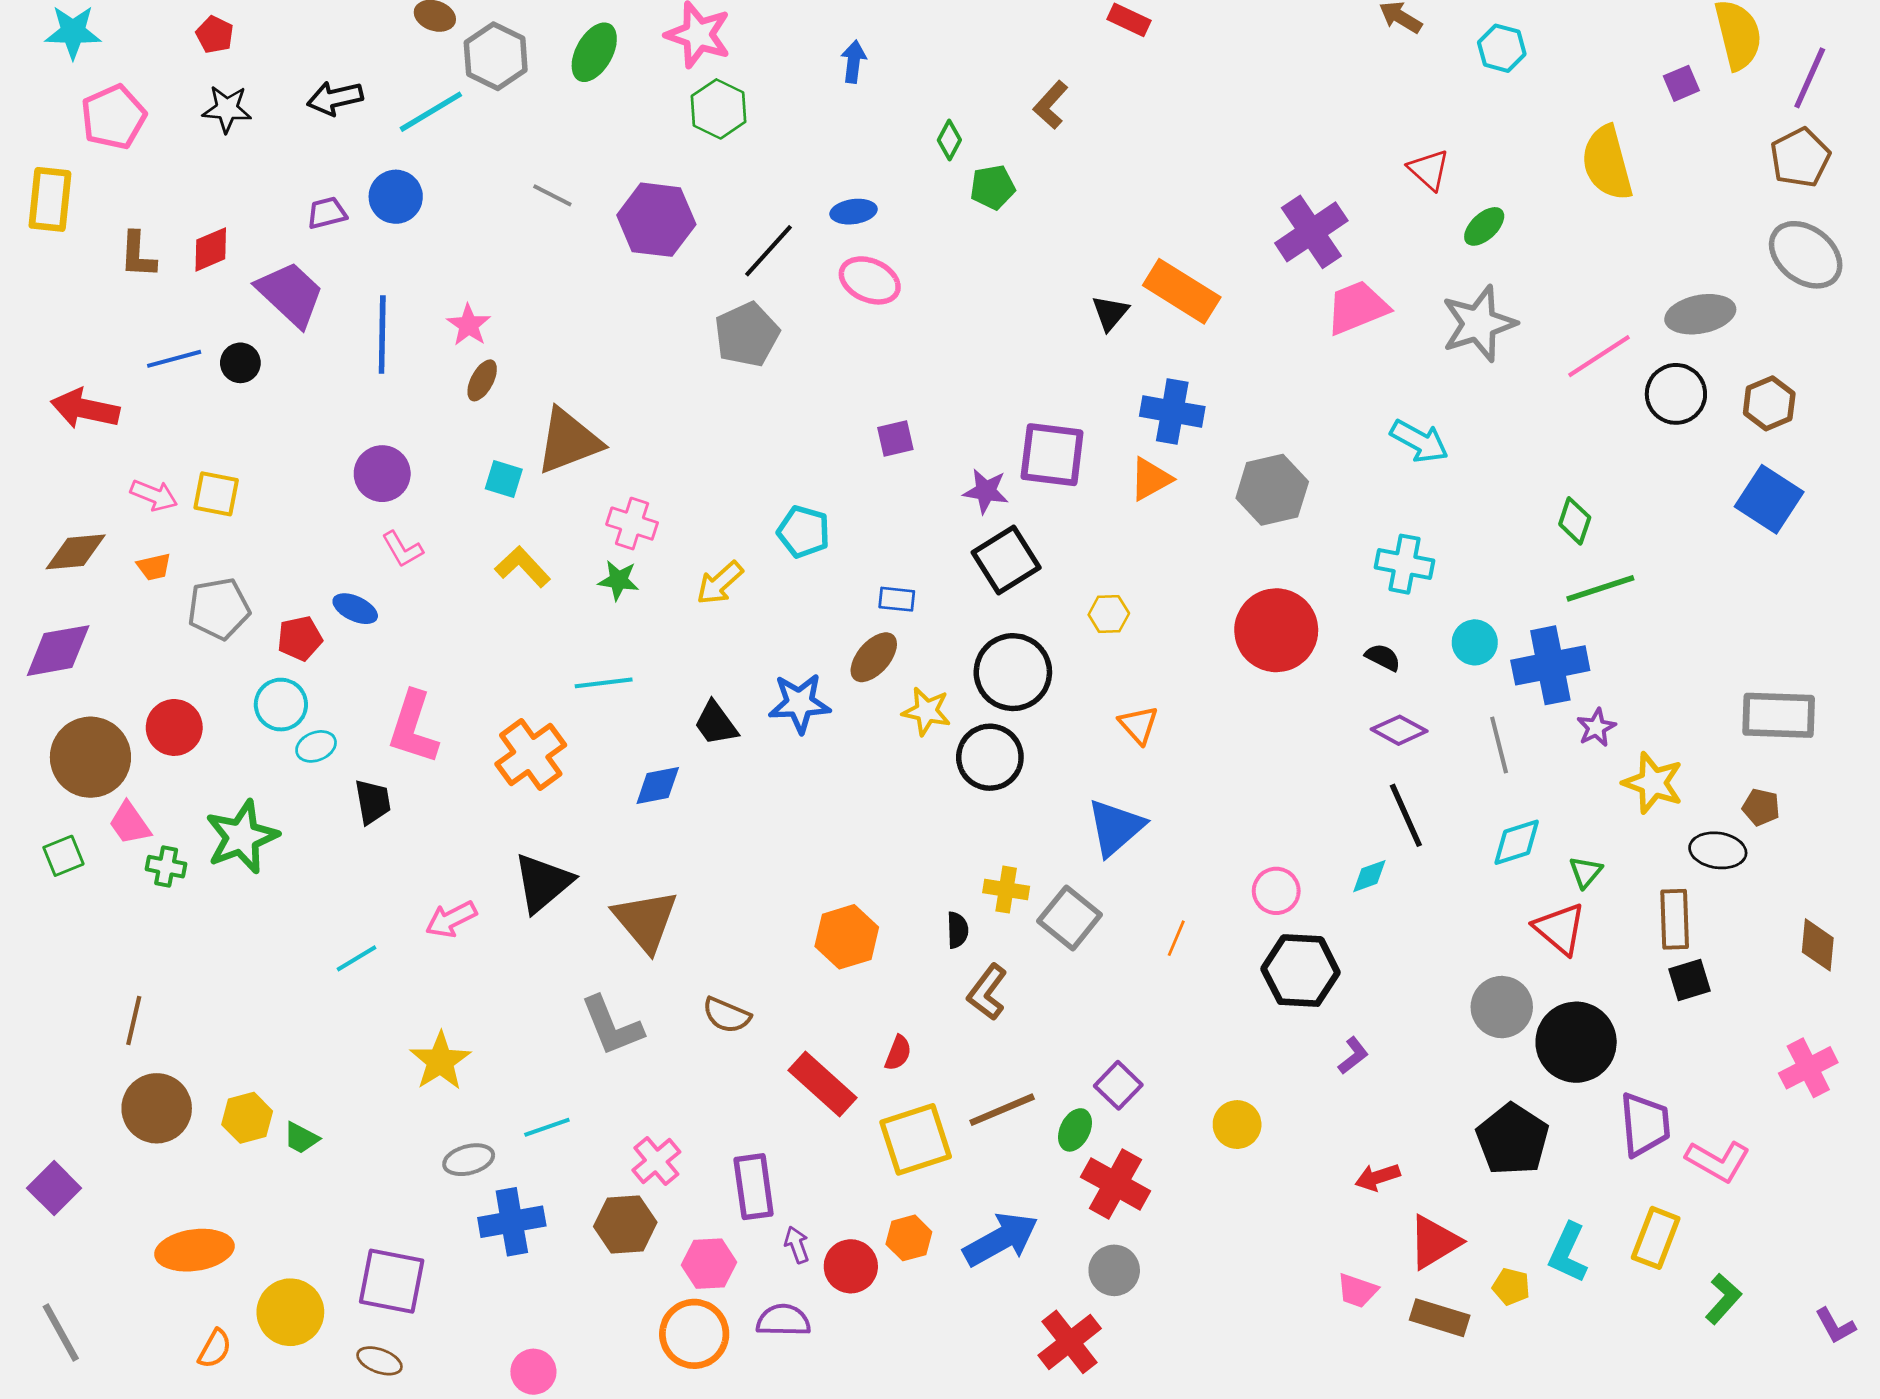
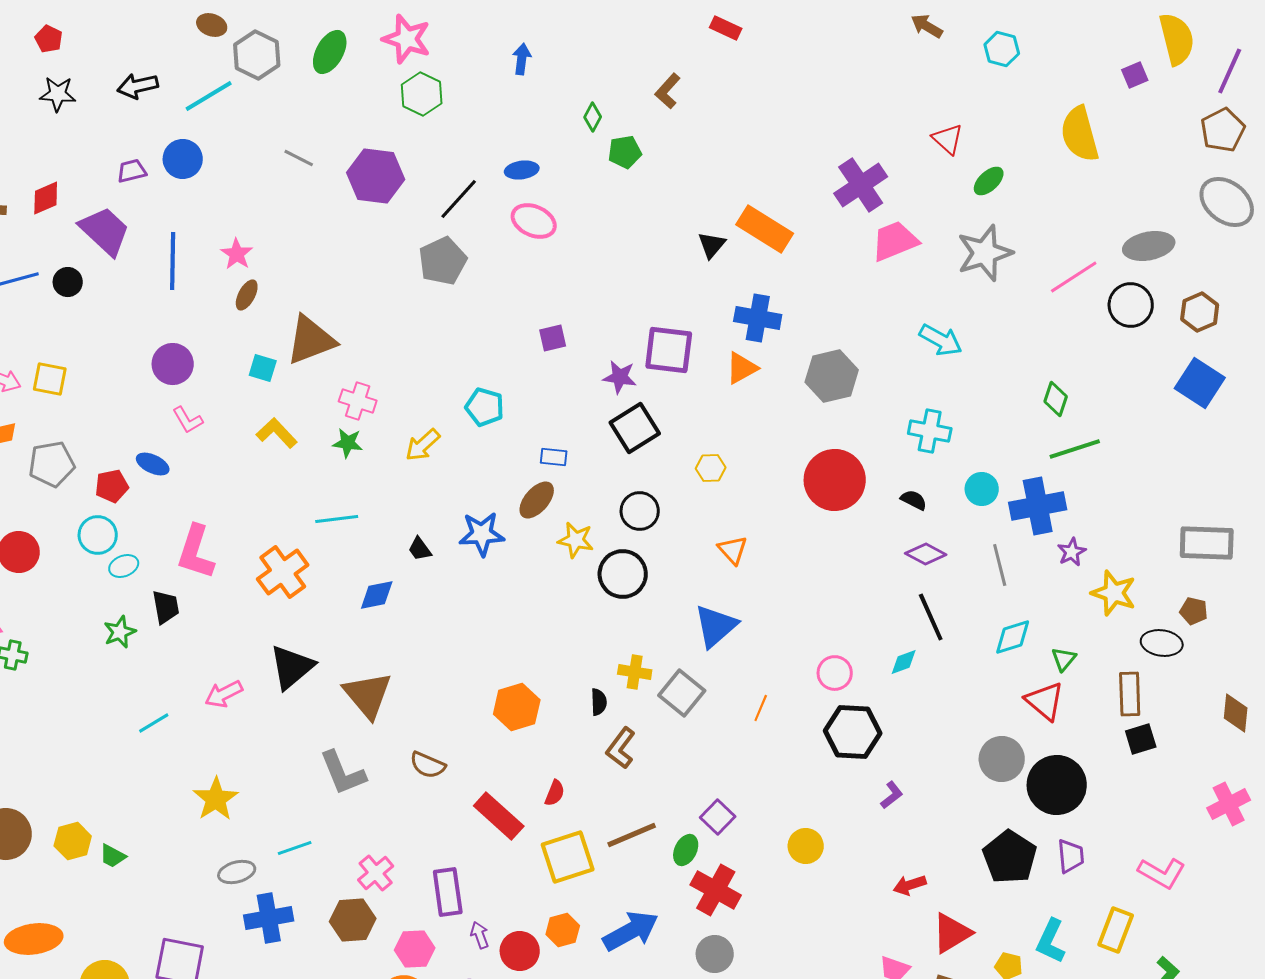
black circle: (1013, 672) -> (640, 511), size x0.7
black trapezoid: (716, 723) -> (420, 549), size x0.7
green star: (242, 837) -> (120, 632), moved, size x0.6
purple trapezoid: (1645, 1125) -> (1071, 856), moved, size x0.7

